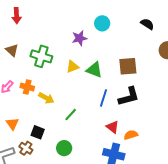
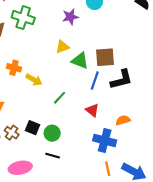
green cross: (41, 56) -> (23, 18), moved
brown square: (128, 66) -> (105, 57), moved
green triangle: (94, 70) -> (80, 61), moved
red triangle: (113, 127) -> (92, 110), moved
black square: (38, 132) -> (32, 128), moved

